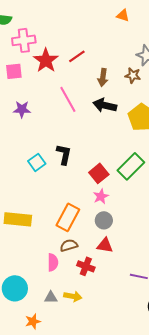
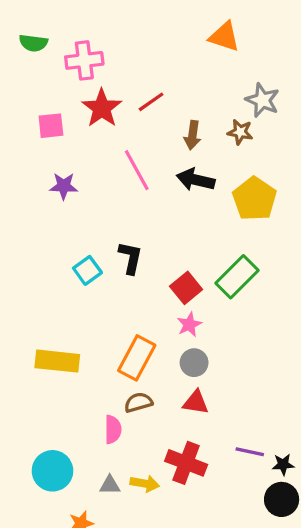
orange triangle: (123, 15) -> (224, 37), size x1.5
pink cross: (24, 40) -> (84, 60), moved
red cross: (86, 266) -> (186, 463), moved, size x1.4

